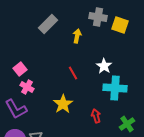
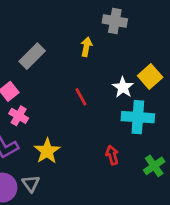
gray rectangle: (48, 24) -> (32, 56), moved
yellow square: (120, 25) -> (150, 77), moved, turned 30
yellow star: (63, 104) -> (47, 151), moved

